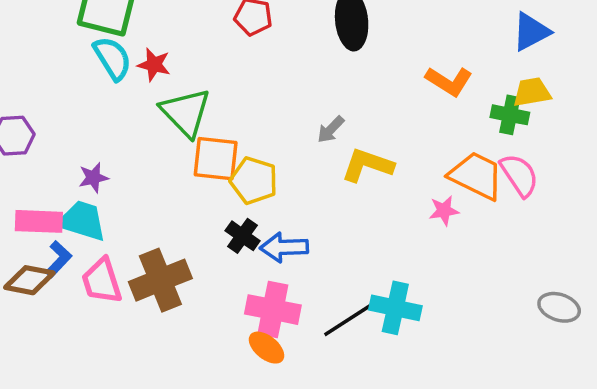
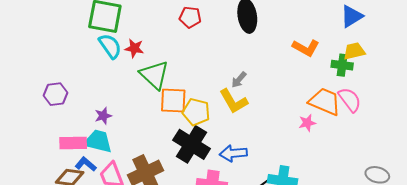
yellow L-shape: (367, 165) -> (233, 101), moved, turned -136
black cross: (243, 236) -> (192, 144), size x1.8
blue arrow: (284, 247) -> (233, 153), moved
blue L-shape: (58, 259) -> (86, 164), turned -90

